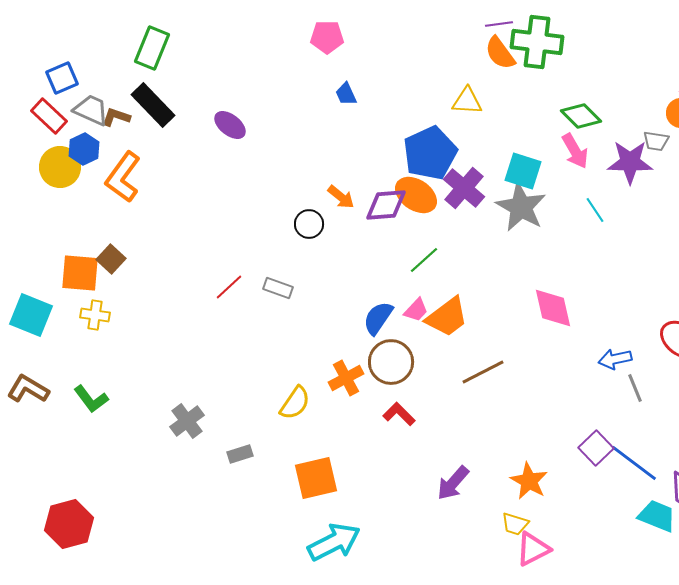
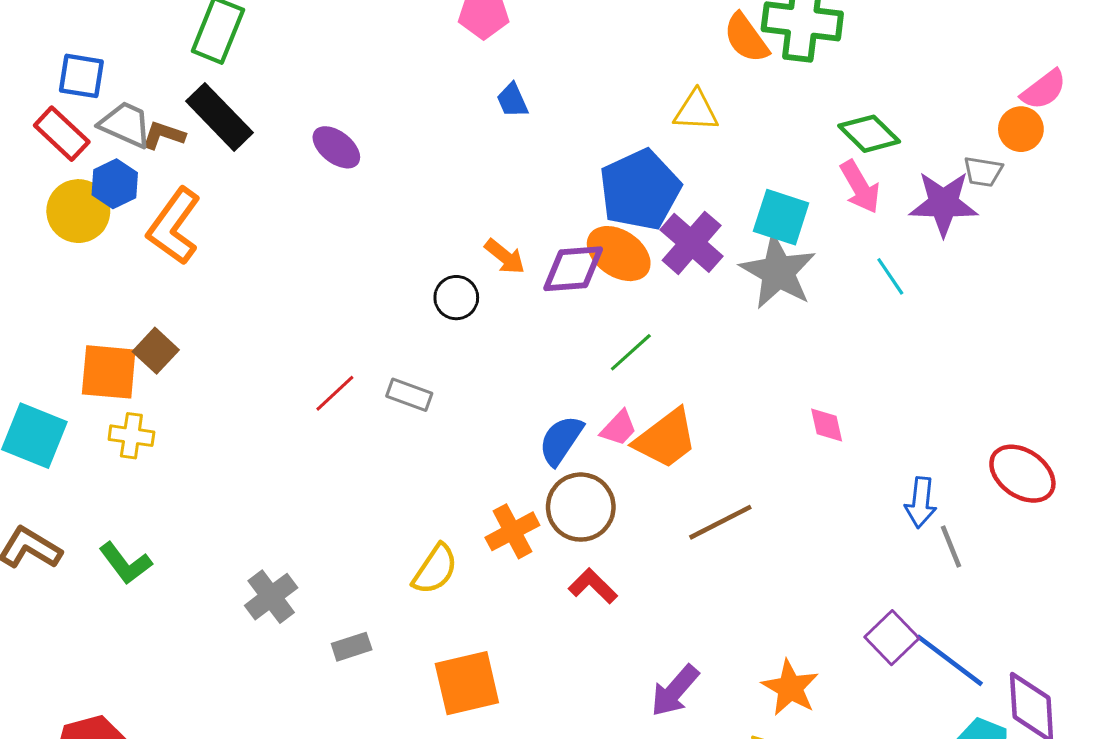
blue square: (62, 78) -> (81, 76), turned 32
pink diamond: (553, 308) -> (827, 425), size x0.6
blue arrow: (615, 359) -> (921, 502), turned -72

